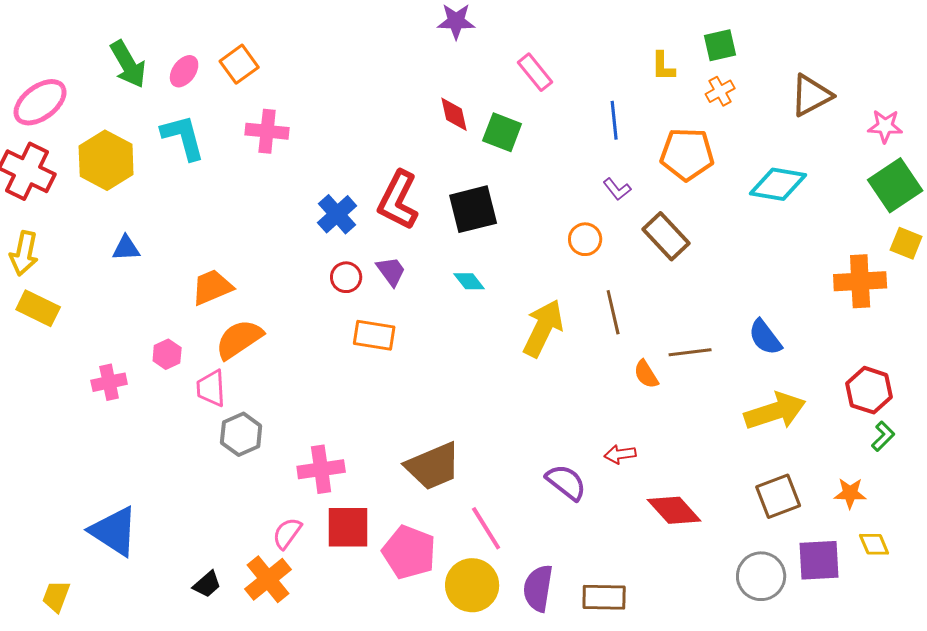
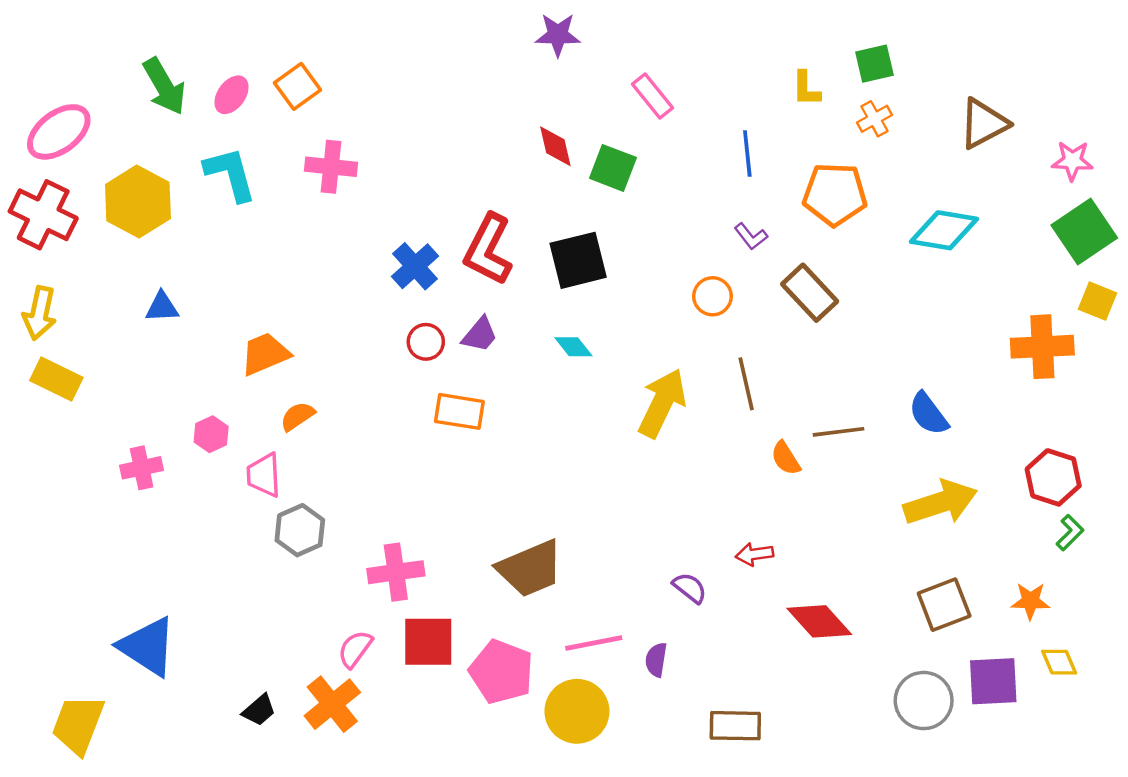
purple trapezoid: (391, 271) -> (480, 335), turned 76
orange semicircle: (239, 339) -> (297, 416), size x0.6
purple semicircle: (566, 482) -> (690, 588), size x0.7
pink line: (486, 528) -> (594, 643), turned -69
purple semicircle: (538, 588) -> (656, 660), moved, size x0.6
yellow trapezoid: (56, 596) -> (78, 725), size x1.6

